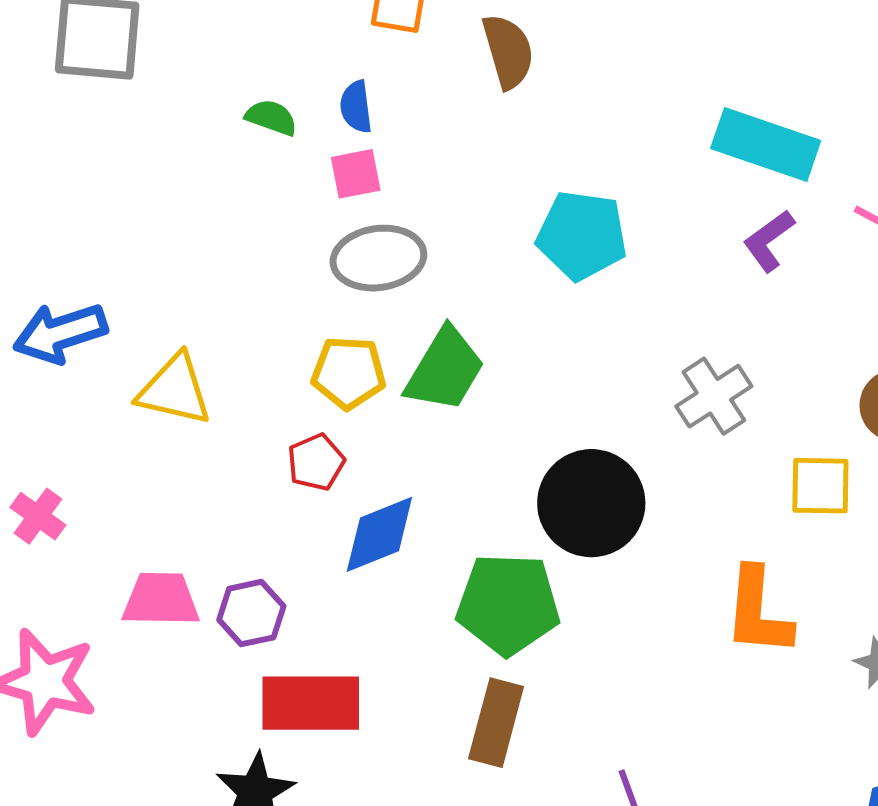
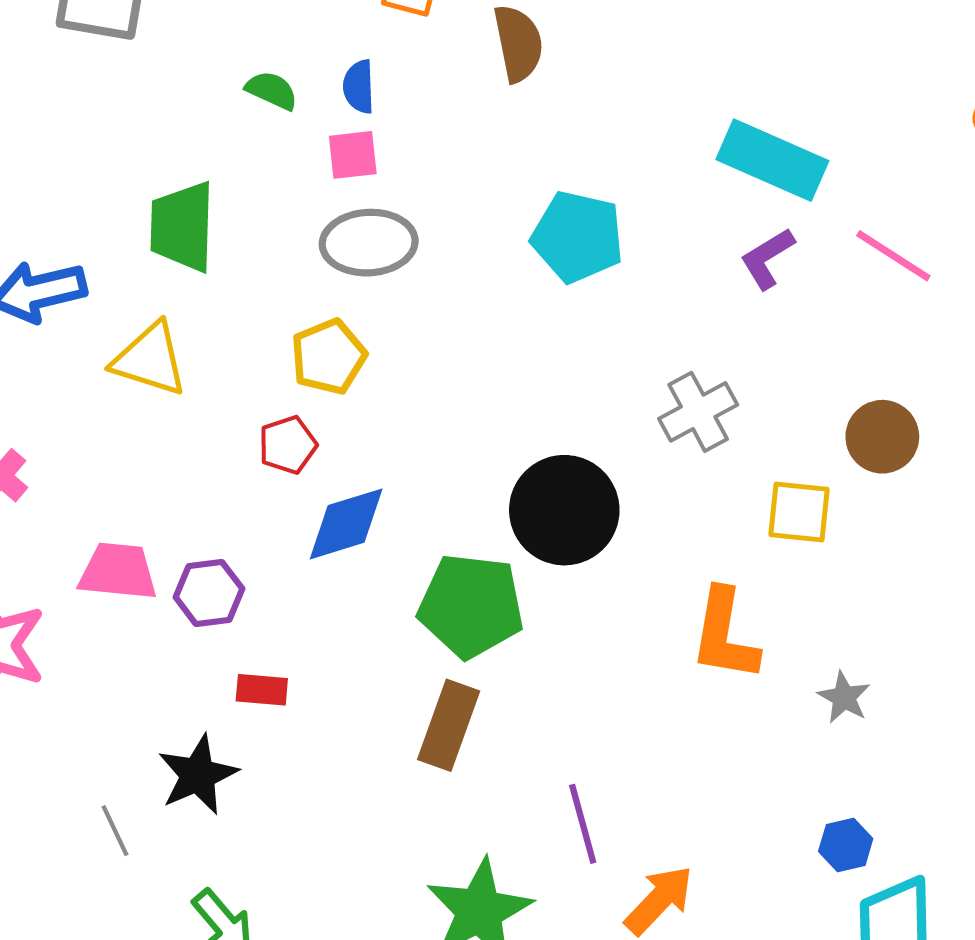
green trapezoid: (445, 370) -> (182, 227), moved, turned 146
yellow pentagon: (349, 373) -> (328, 357), turned -30
red rectangle: (311, 703) -> (262, 690), size x0.5

